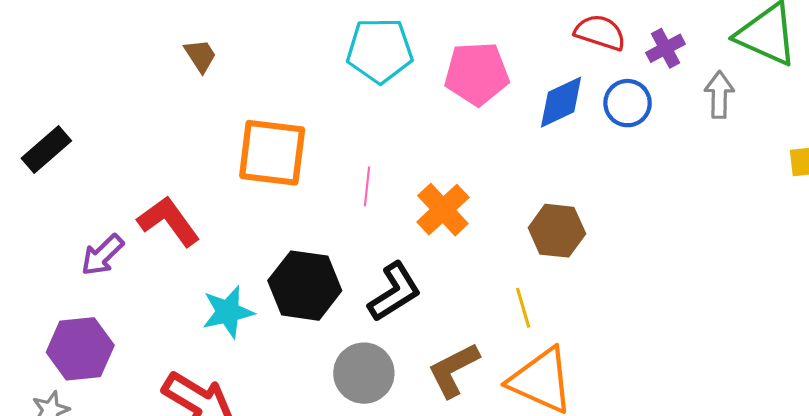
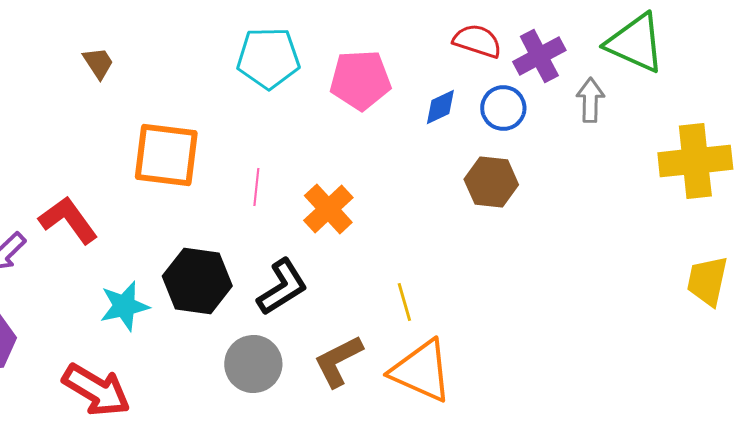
purple cross: (666, 48) -> (539, 56), size x1.4
blue diamond: (561, 102) -> (440, 107), size x0.7
brown hexagon: (557, 231) -> (491, 182), moved

